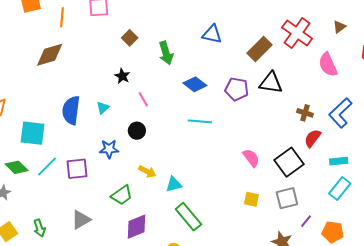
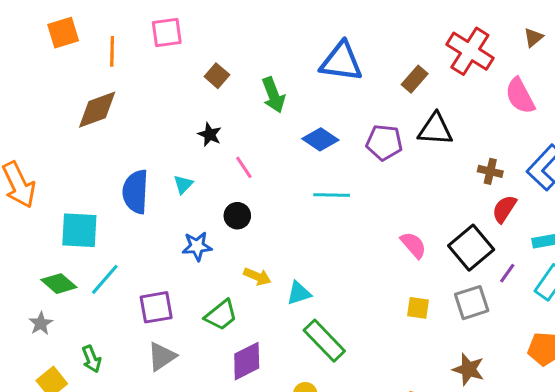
blue triangle: (212, 34) -> (341, 62), size x1.4
brown rectangle: (259, 49) -> (415, 79), size x0.7
purple square: (77, 169) -> (156, 307), moved
purple line: (306, 221) -> (507, 273), moved
green arrow: (39, 228) -> (92, 359), moved

